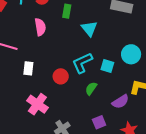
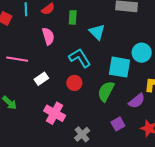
cyan L-shape: (82, 63) -> (80, 58), moved, turned 90
cyan square: (107, 66) -> (120, 67), size x1.6
white rectangle: (28, 68) -> (41, 79), turned 56
green semicircle: (91, 88) -> (106, 91), size x1.5

